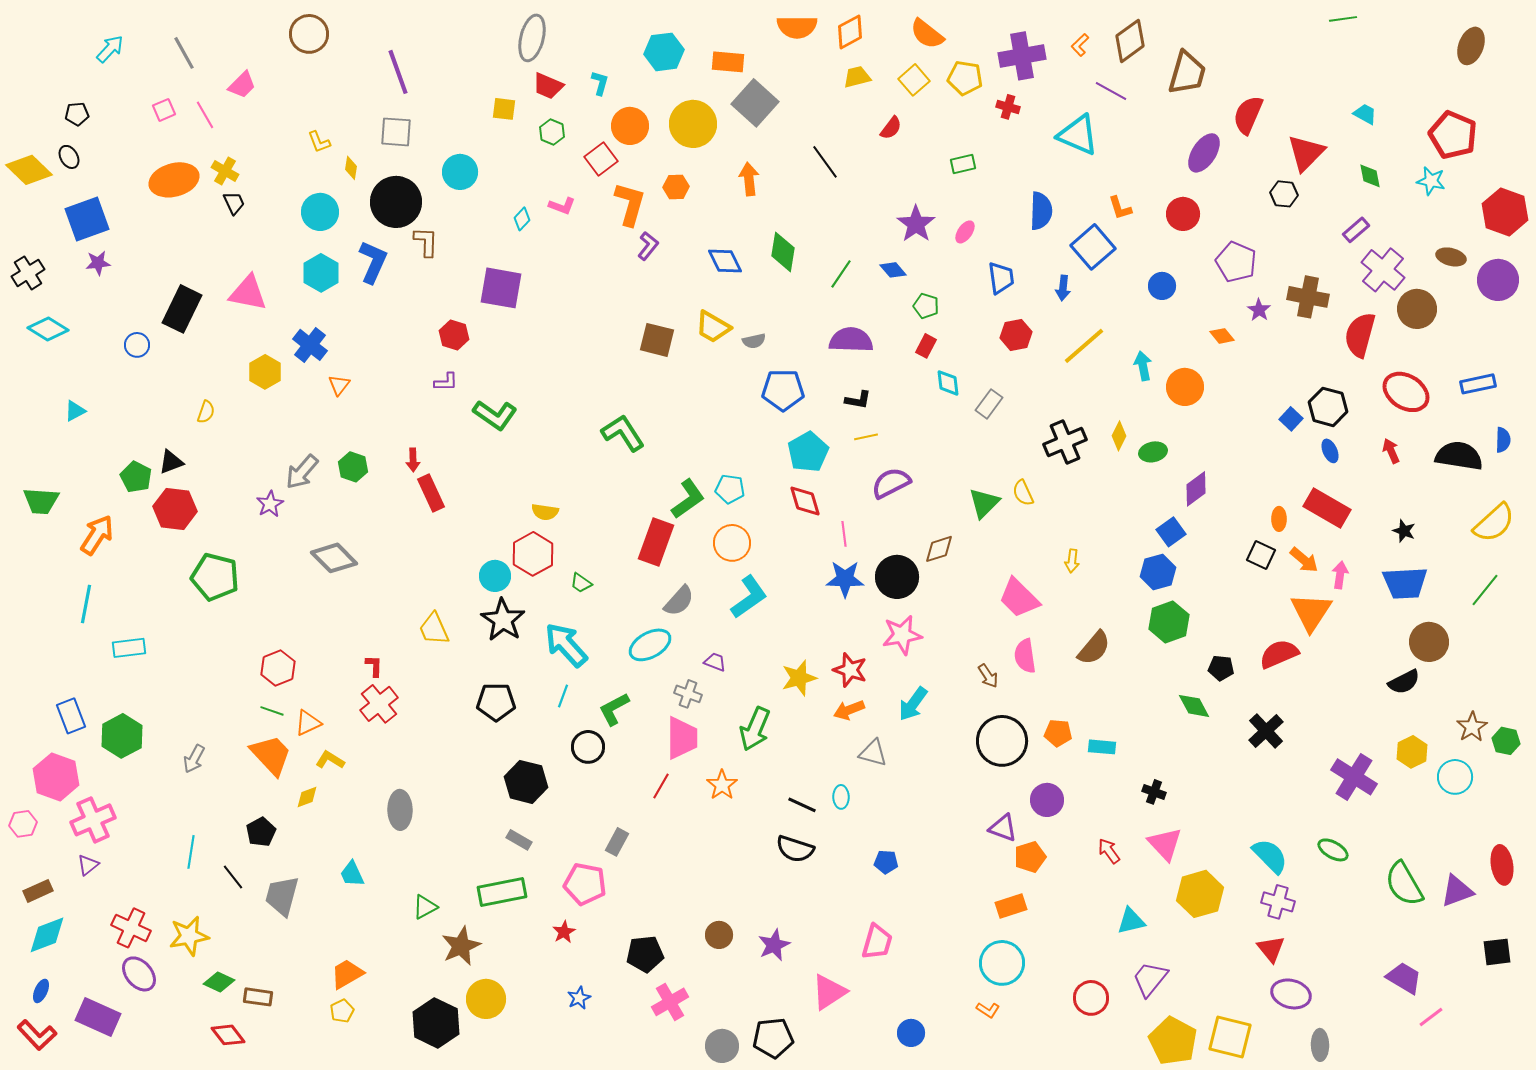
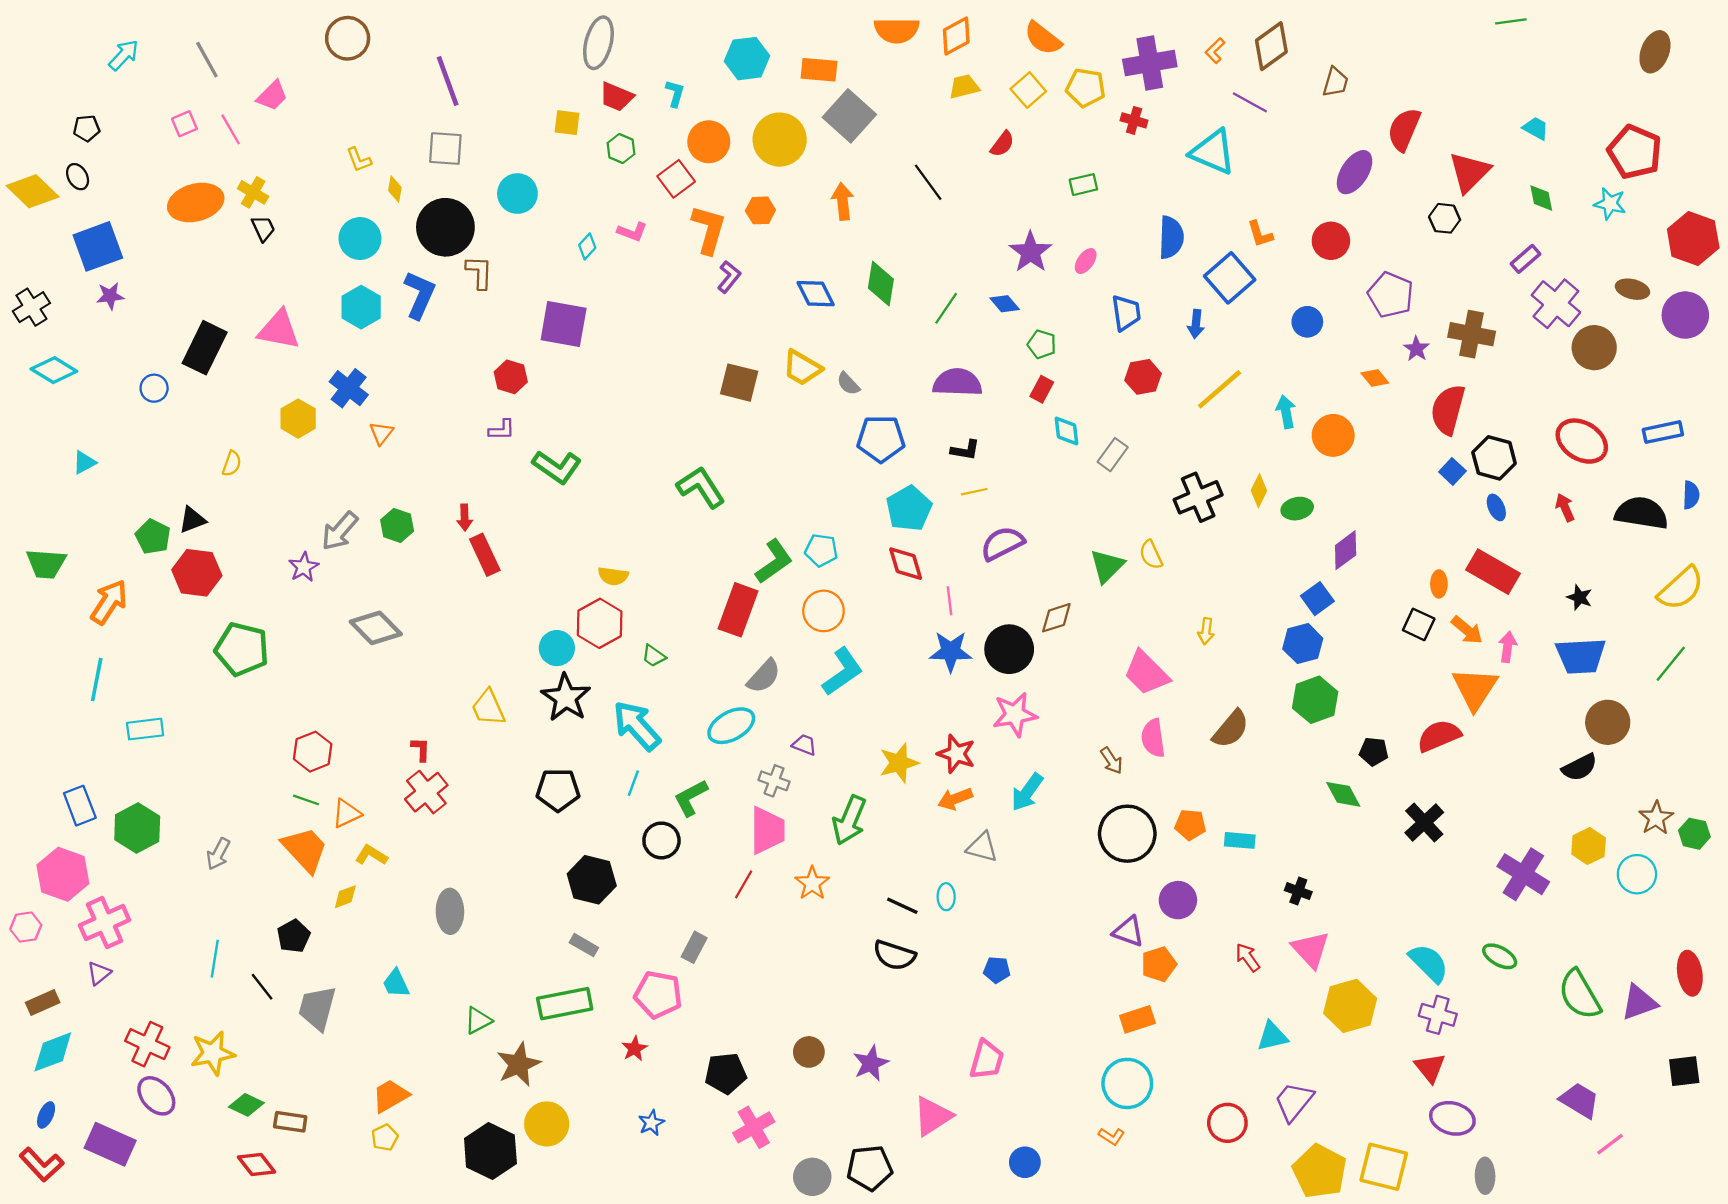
brown trapezoid: (1187, 73) -> (1335, 82), size x0.6
red semicircle: (1360, 335) -> (1448, 410), moved
gray semicircle: (754, 341) -> (848, 384), turned 60

